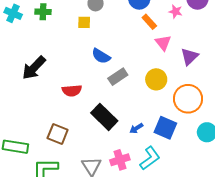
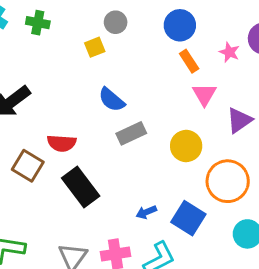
yellow square: (84, 22) -> (95, 47), turned -32
black rectangle: (104, 117) -> (81, 187), moved
brown square: (58, 134) -> (28, 166), moved

